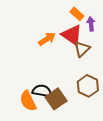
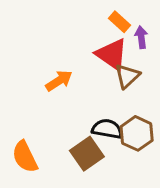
orange arrow: (47, 39) -> (59, 81), moved
black semicircle: (42, 91) -> (107, 129), moved
orange semicircle: (28, 101) -> (25, 157), moved

